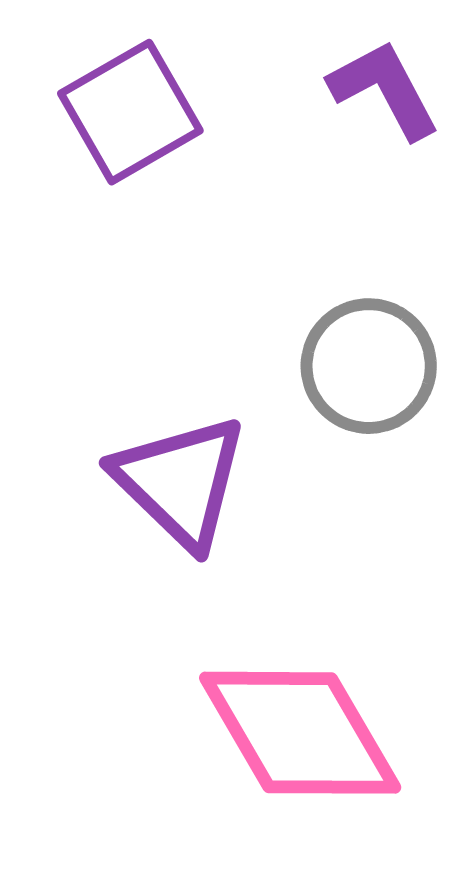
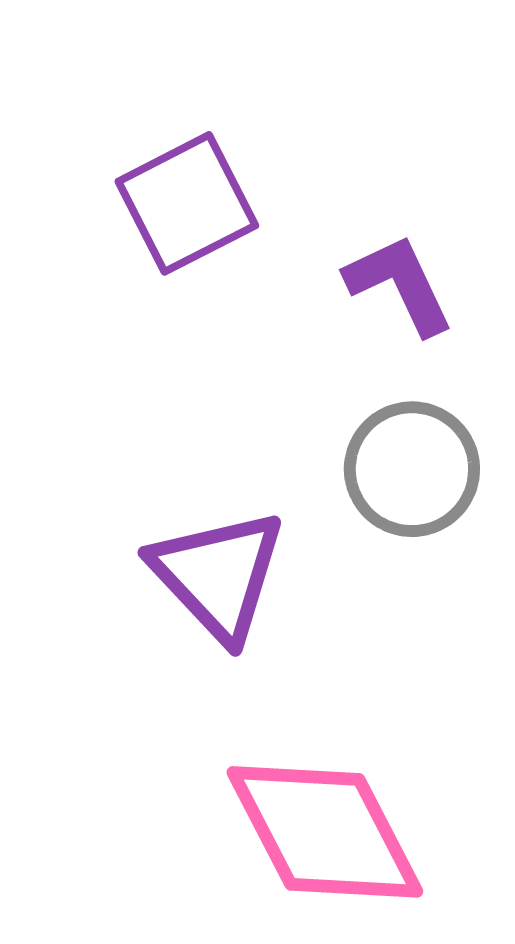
purple L-shape: (384, 89) -> (399, 284), moved

